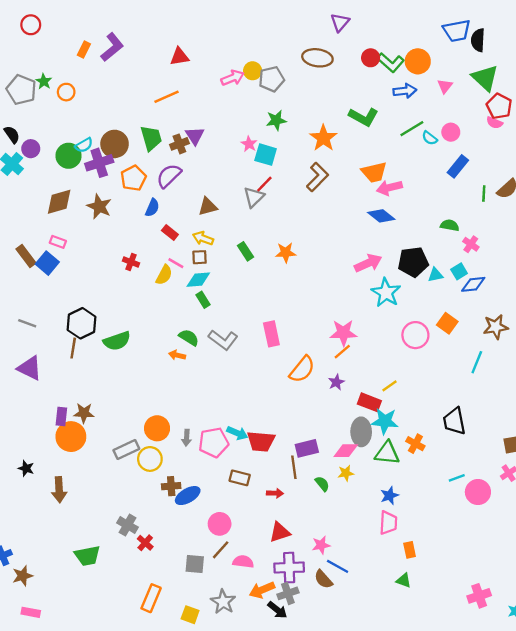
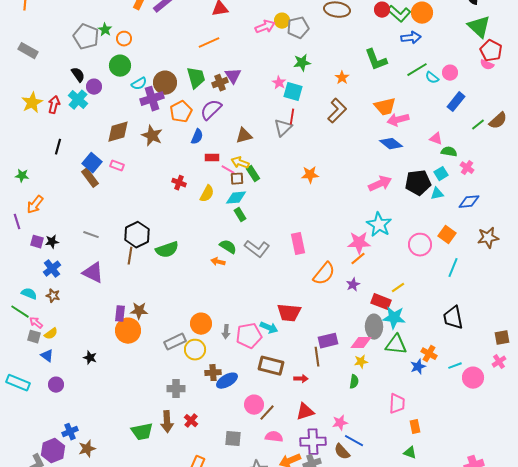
pink triangle: (445, 86) -> (436, 139), moved, turned -48
green L-shape: (363, 117) -> (376, 60), turned 40
orange star: (323, 138) -> (342, 78), size x0.6
green circle: (69, 156) -> (120, 66), moved
red line: (264, 184) -> (292, 117), turned -35
green line: (484, 193) -> (478, 125), turned 48
red rectangle: (170, 232) -> (212, 158), turned -40
green rectangle: (246, 251) -> (253, 174), moved
blue square: (47, 263) -> (92, 163), moved
pink line: (176, 263) -> (228, 170), moved
cyan square: (459, 271) -> (441, 174), moved
cyan star: (386, 293) -> (379, 225), moved
cyan line: (477, 362) -> (453, 268), moved
red trapezoid: (261, 441) -> (289, 313), moved
orange cross: (415, 444) -> (429, 354), moved
brown rectangle: (240, 478) -> (271, 366), size x1.4
green semicircle: (322, 484) -> (354, 382), moved, turned 48
brown arrow: (59, 490) -> (167, 422), moved
blue star: (389, 496) -> (418, 367), moved
gray cross: (128, 525) -> (176, 389), moved, turned -30
brown line: (221, 550) -> (267, 413), moved

